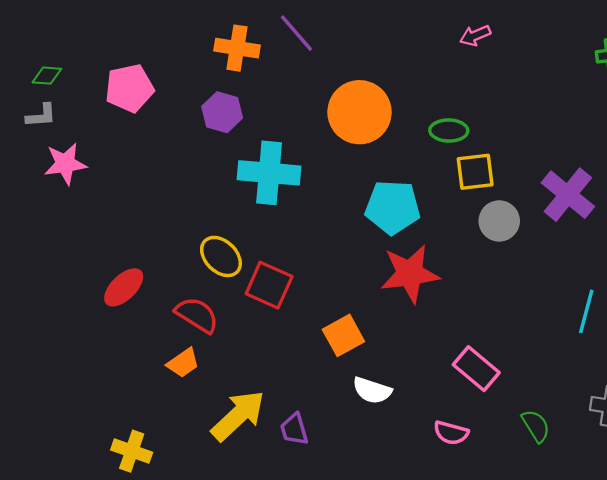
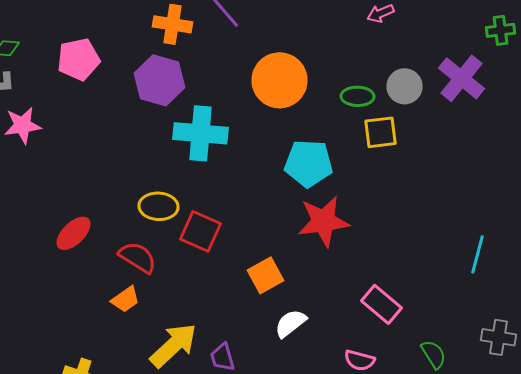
purple hexagon: (222, 112) -> (160, 80), size x1.4
purple cross: (568, 195) -> (462, 78), moved
gray circle: (499, 221) -> (404, 86), moved
yellow ellipse: (221, 256) -> (158, 206), turned -42
white semicircle: (372, 390) -> (290, 323), turned 124

